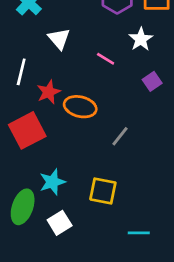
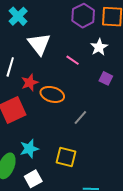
white triangle: (59, 39) -> (39, 44), size x1.4
purple square: (152, 81) -> (106, 78), turned -32

